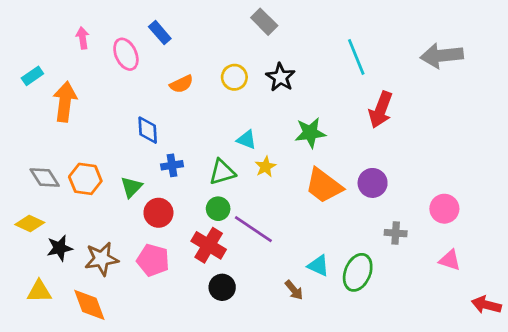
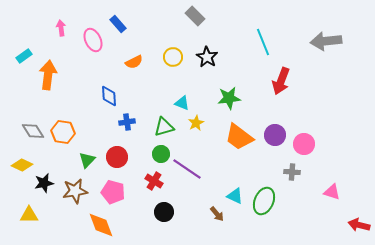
green triangle: (131, 187) -> (87, 160), moved
pink circle: (444, 209) -> (304, 144), moved
red cross: (209, 245) -> (154, 181), size x0.7
orange diamond: (89, 305) -> (101, 225), moved

